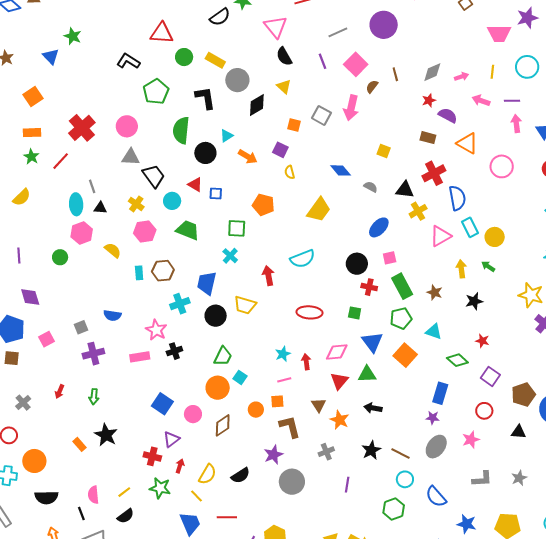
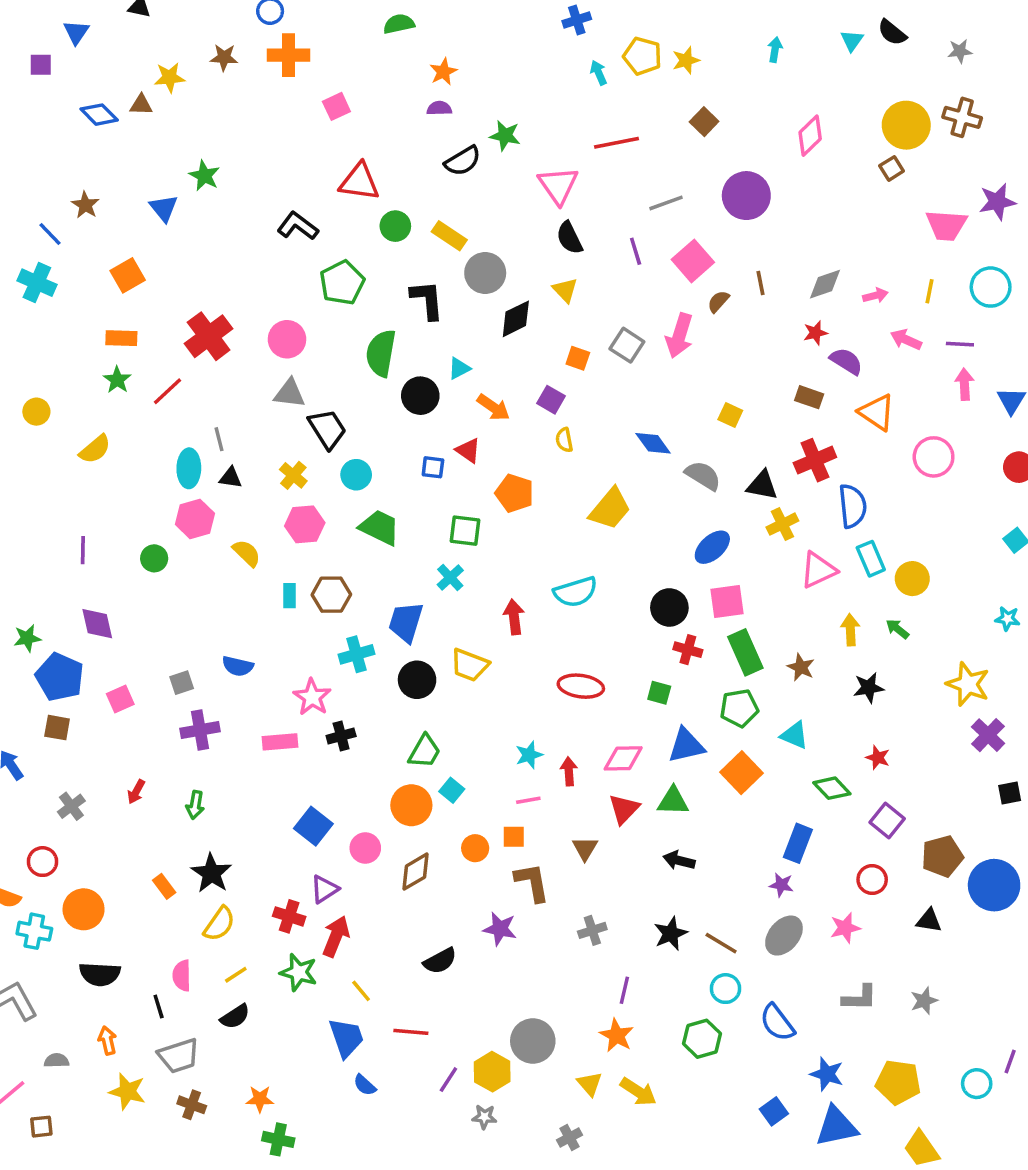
red triangle: (195, 185) -> (468, 451), moved
gray semicircle: (371, 187) -> (703, 476), size x1.5
pink square: (390, 258) -> (727, 601), size x1.5
blue triangle: (372, 342) -> (686, 746), turned 50
orange star: (340, 420) -> (617, 1035), moved
purple star: (273, 455) -> (500, 929), turned 30
red arrow: (180, 466) -> (336, 936), size x1.6
yellow semicircle: (207, 474) -> (219, 924), moved
gray circle: (292, 482) -> (533, 1041), moved

